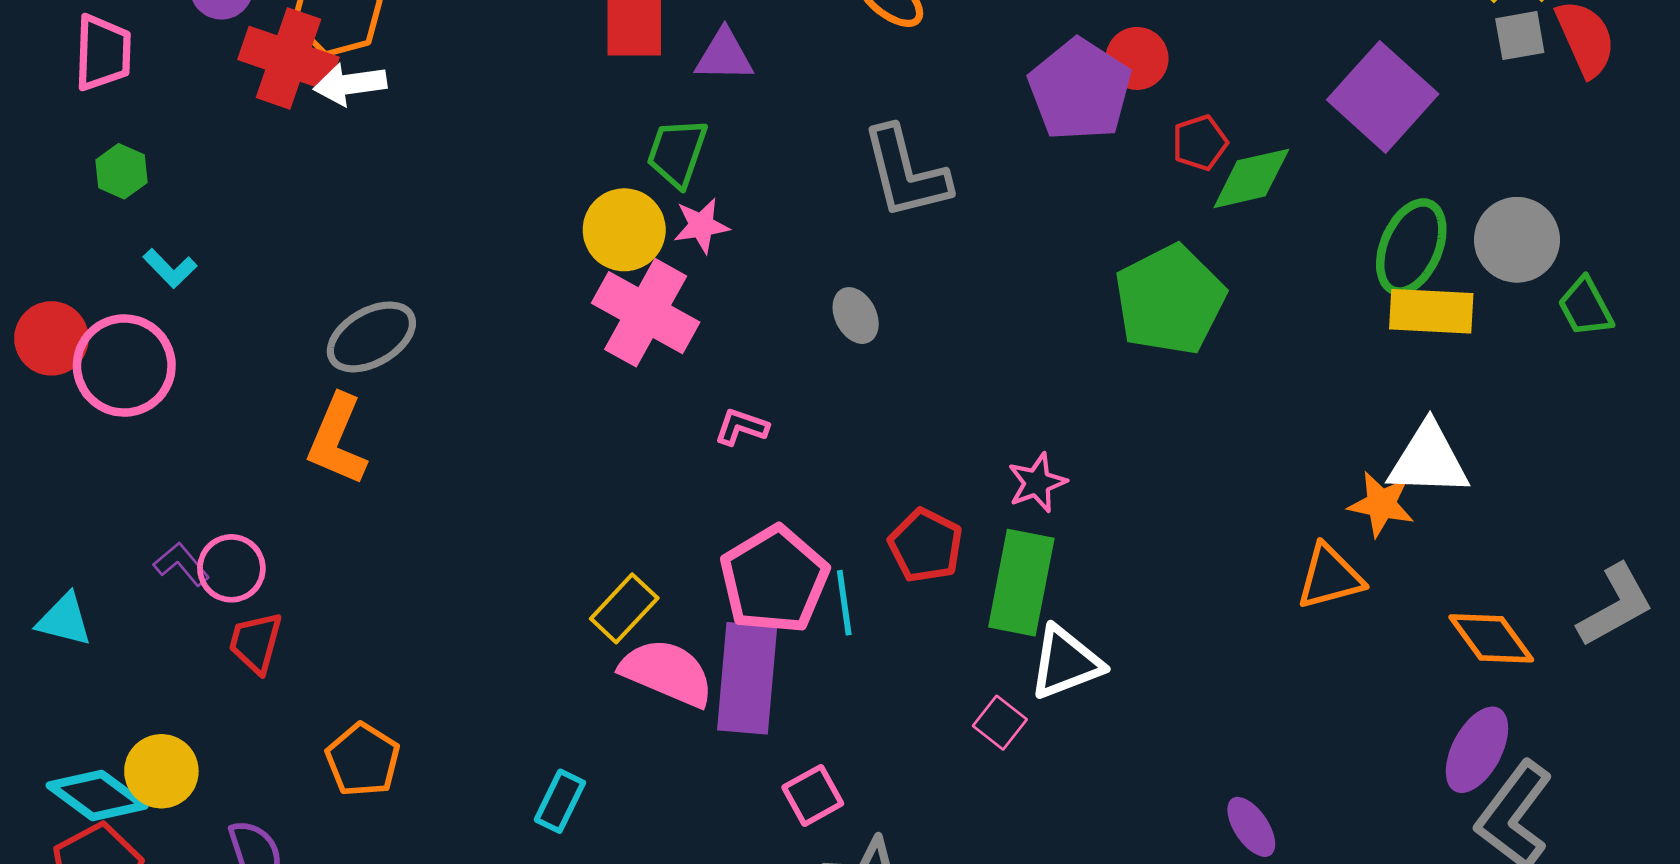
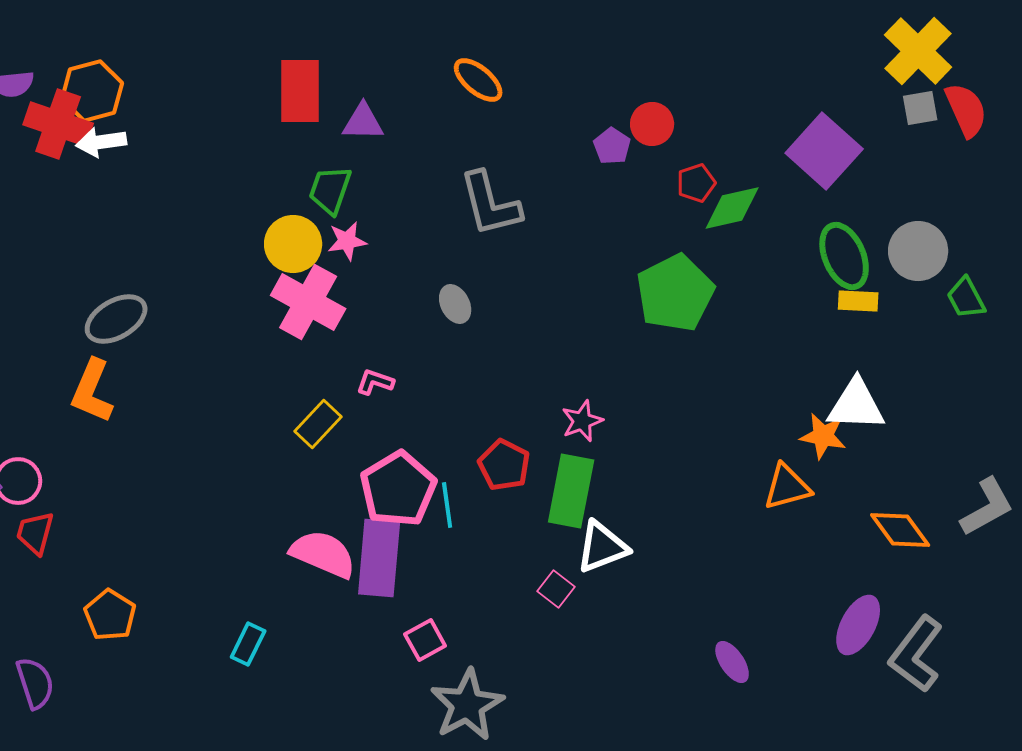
purple pentagon: (1080, 90) -> (612, 146), size x0.5
green ellipse: (1411, 247) -> (844, 256), turned -46
yellow rectangle: (1431, 311) -> (858, 301), size x0.7
yellow rectangle: (624, 608) -> (318, 424), moved
purple ellipse: (1477, 750) -> (858, 625), moved

